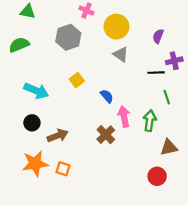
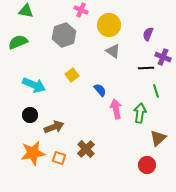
purple cross: (174, 61) -> (163, 57), turned 35
brown cross: (106, 135) -> (86, 149), moved
brown triangle: (169, 147) -> (158, 138), turned -30

